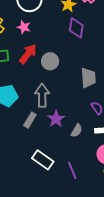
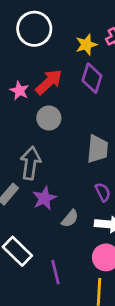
pink star: (24, 27) -> (19, 91), moved
red arrow: (28, 54) -> (49, 82), moved

